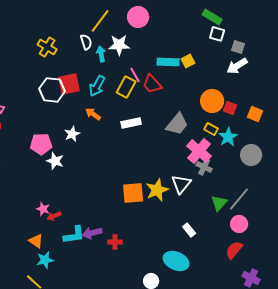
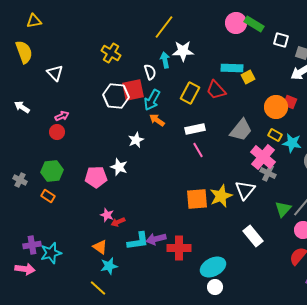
pink circle: (138, 17) -> (236, 23), moved
green rectangle: (212, 17) -> (254, 24), moved
white semicircle: (86, 42) -> (150, 72), moved
yellow square: (188, 61) -> (248, 77), moved
pink line: (135, 75) -> (198, 150), moved
cyan arrow: (97, 86) -> (152, 100), moved
red square: (230, 108) -> (290, 102), moved
cyan star: (228, 137) -> (292, 143), turned -30
pink pentagon: (41, 144) -> (96, 177), moved
white rectangle: (189, 230) -> (253, 236), size x1.5
red cross: (115, 242) -> (179, 248), size x1.6
cyan ellipse: (176, 261) -> (213, 267), moved, turned -50

